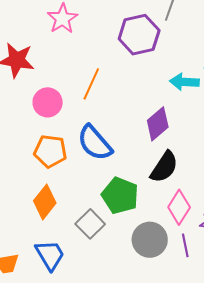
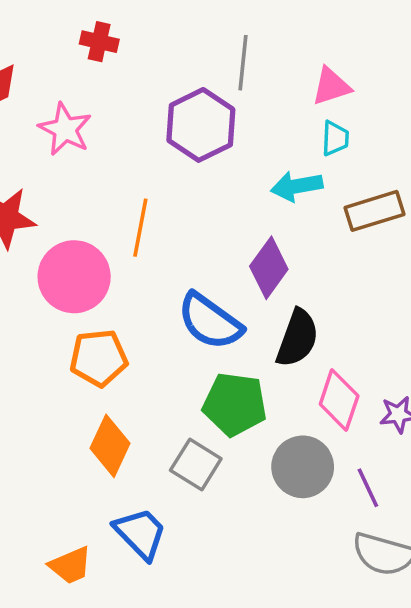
pink circle: (48, 102) -> (74, 277), size x1.4
blue semicircle: (95, 143) -> (210, 321), moved
purple line: (185, 245) -> (368, 488), moved

